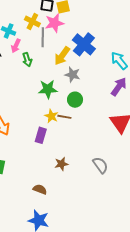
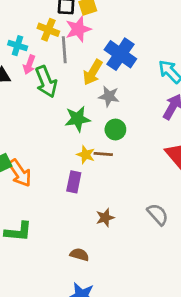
green arrow: (27, 60) -> (46, 82), size x1.6

